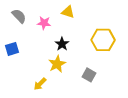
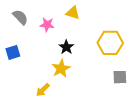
gray square: (89, 75) -> (120, 77), moved, turned -32

